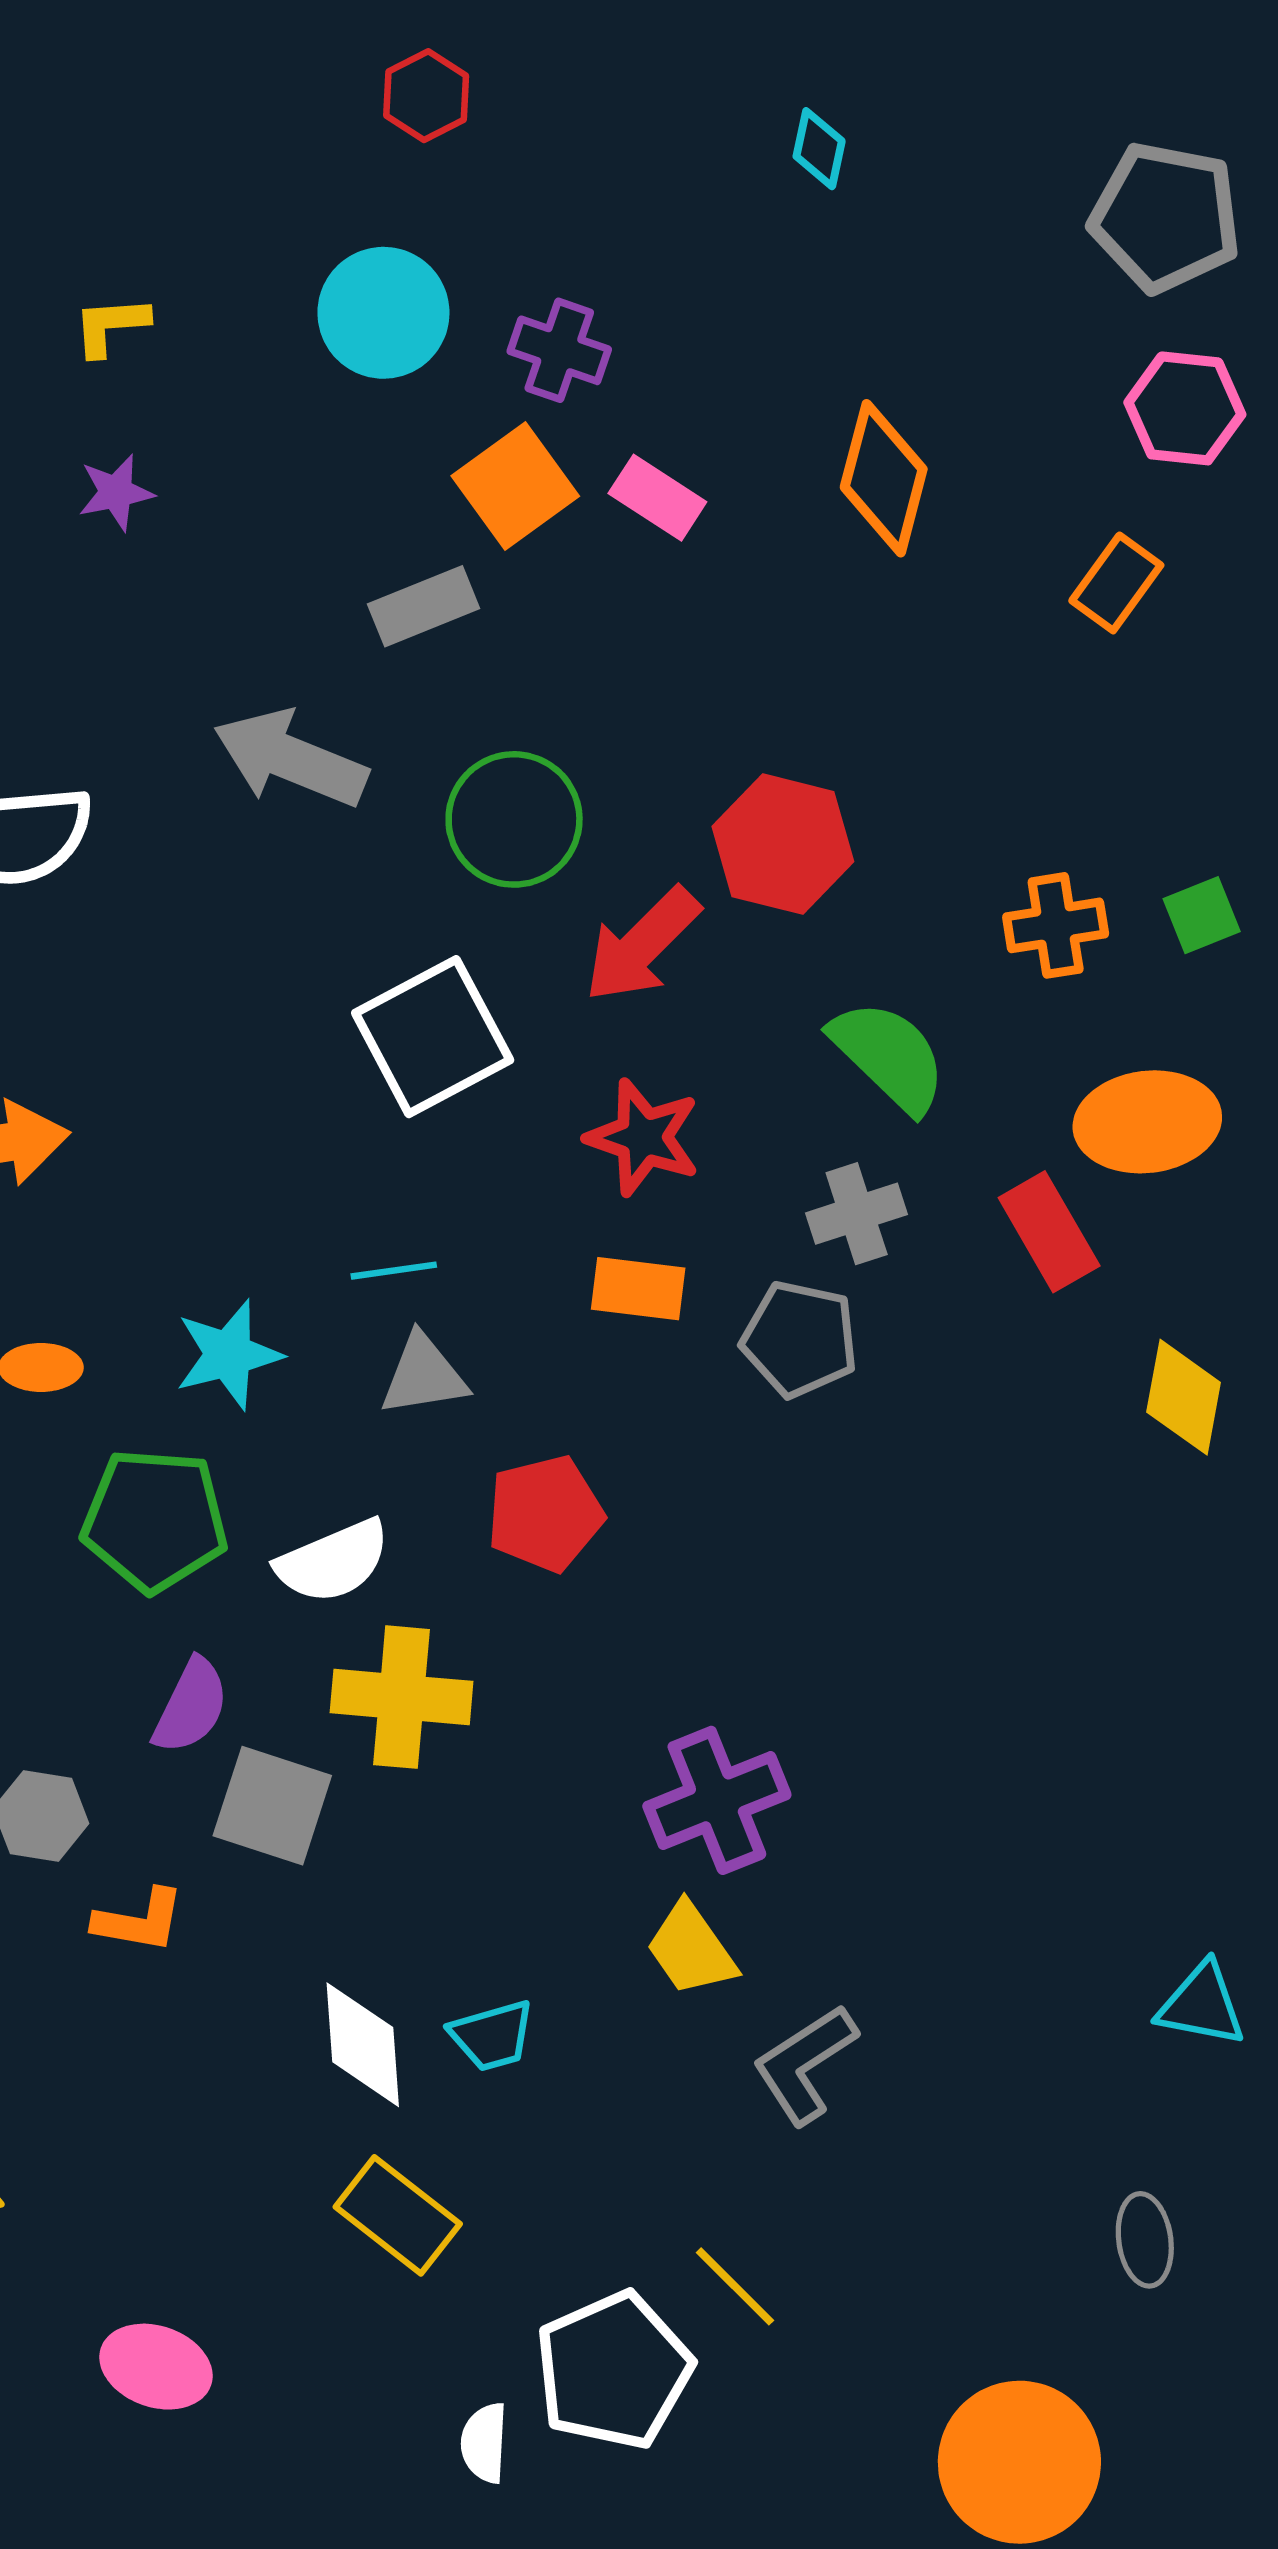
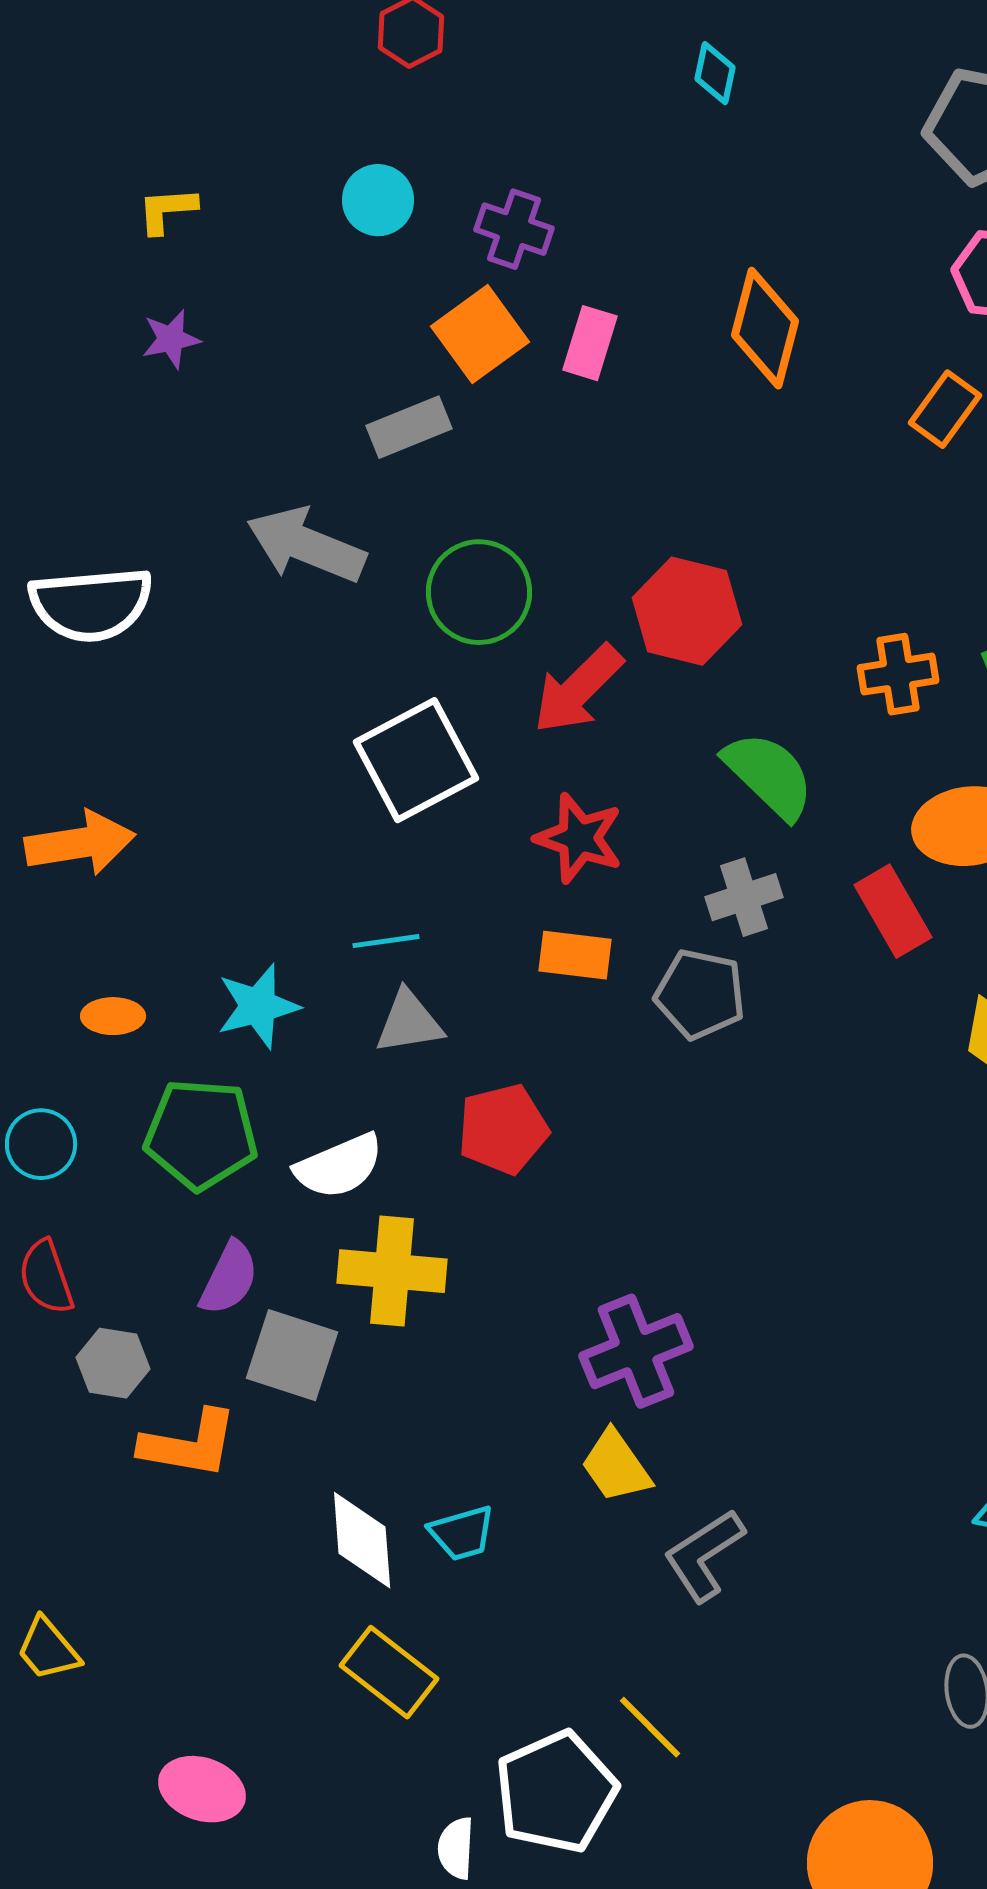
cyan circle: (383, 313) -> (378, 200), size x0.7
pink rectangle: (657, 498) -> (590, 343), turned 74
orange L-shape: (139, 1921) -> (189, 1444), size x1.4

